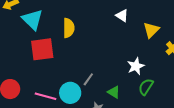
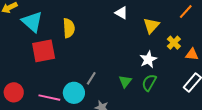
white star: (136, 66) -> (148, 59), moved
green triangle: (114, 92) -> (125, 81), moved, turned 40

